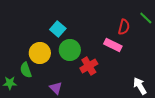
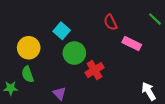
red semicircle: (124, 27) -> (110, 22), moved, turned 140
pink rectangle: (113, 45) -> (132, 44), moved
yellow circle: (40, 53) -> (29, 48), moved

